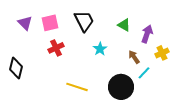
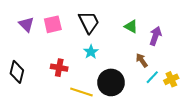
red cross: (56, 48) -> (59, 68), moved, turned 35
cyan star: (100, 49) -> (91, 52), moved
yellow cross: (162, 53) -> (171, 79), moved
black circle: (121, 87) -> (111, 82), moved

